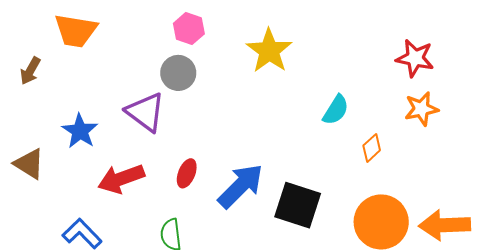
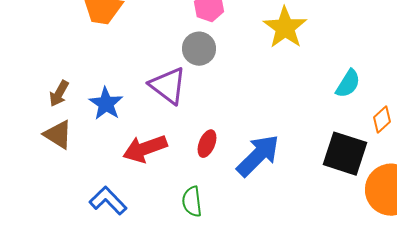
brown arrow: (30, 71) -> (59, 94), moved
black square: (298, 205) -> (345, 154), moved

